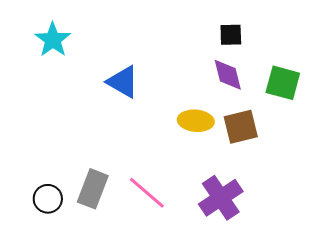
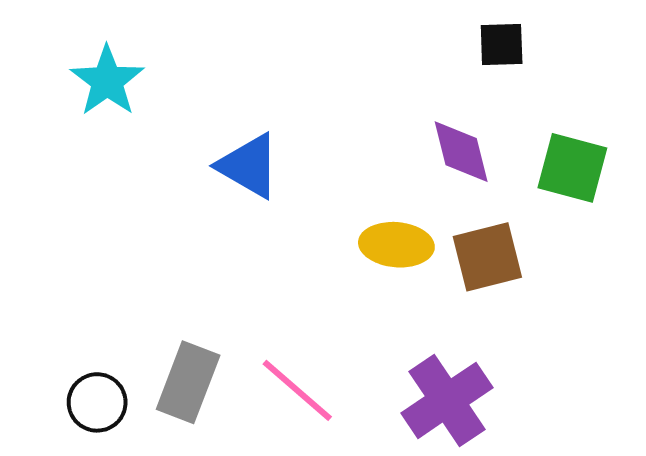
black square: (231, 35) -> (502, 44), moved

